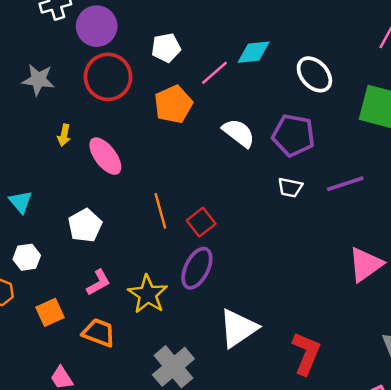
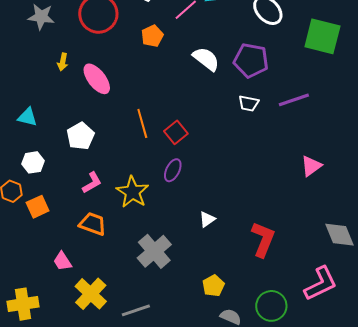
orange pentagon: (173, 104) -> (152, 36), size x0.7
cyan triangle: (21, 202) -> (28, 117), turned -35
pink triangle: (366, 264) -> (311, 166), size x0.7
purple ellipse: (197, 268) -> (173, 170), size x0.7
orange square: (50, 312) -> (38, 207), moved
white triangle: (238, 328) -> (207, 219), size x0.5

